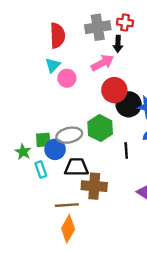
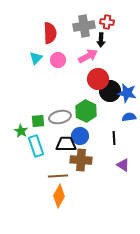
cyan triangle: (53, 65) -> (36, 58), moved
pink circle: (67, 78) -> (58, 60), moved
blue circle: (55, 149) -> (80, 136), moved
black line: (126, 151) -> (114, 138), moved
cyan rectangle: (41, 170) -> (36, 146), size x1.5

